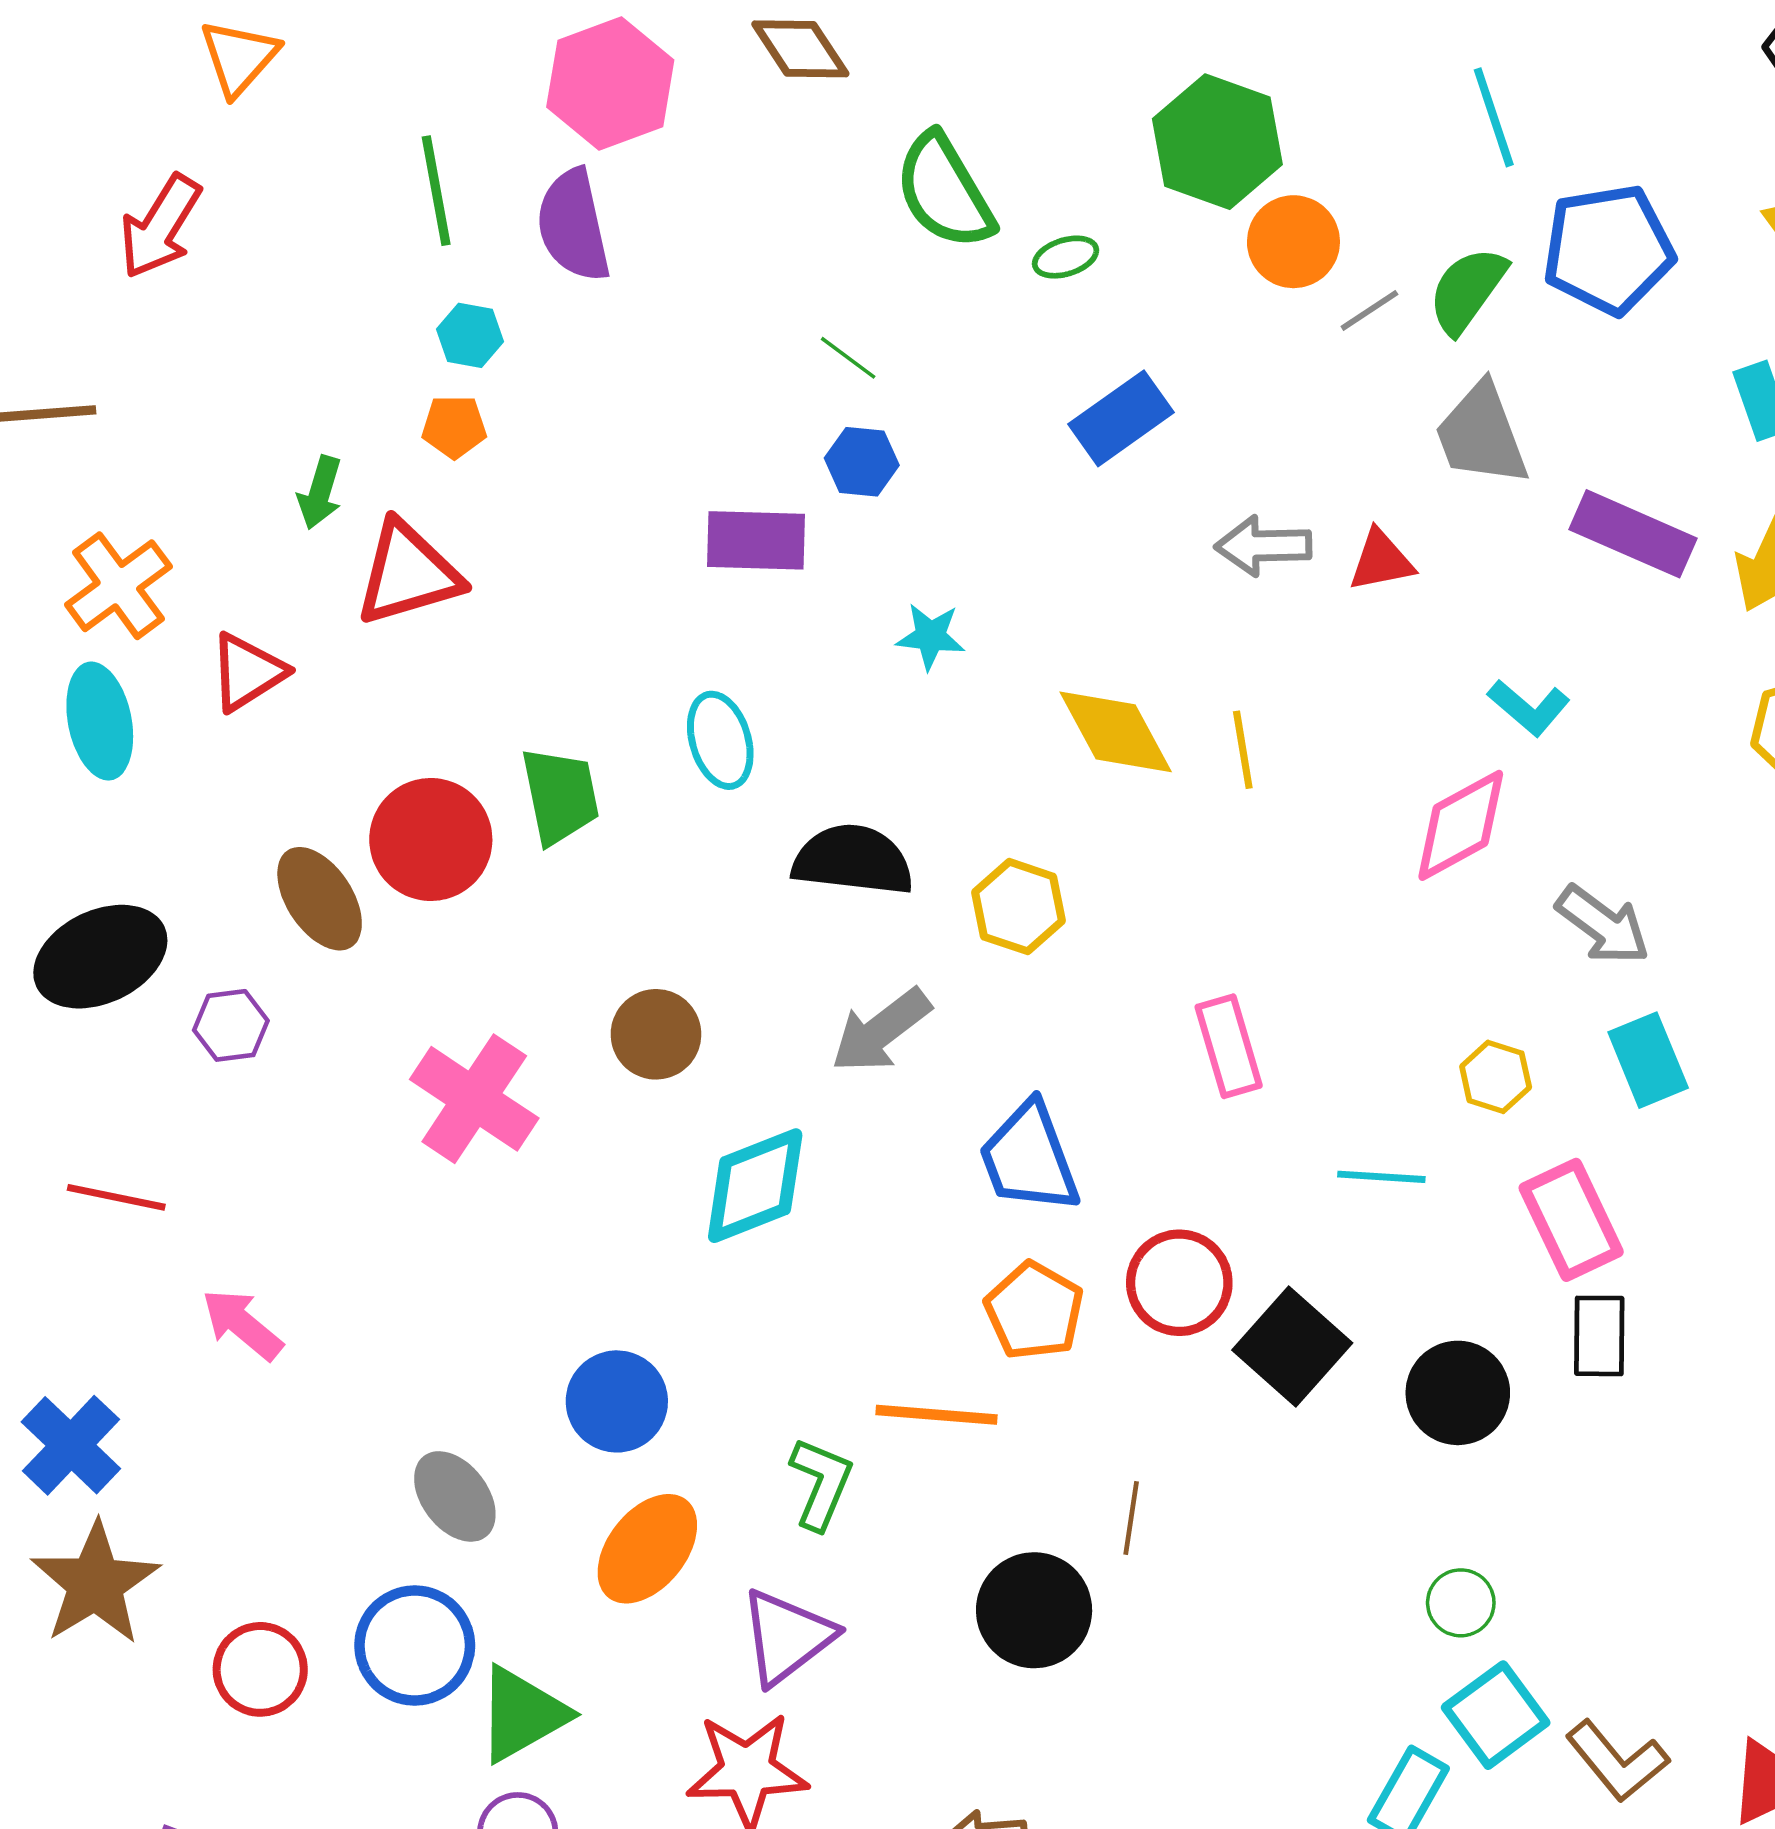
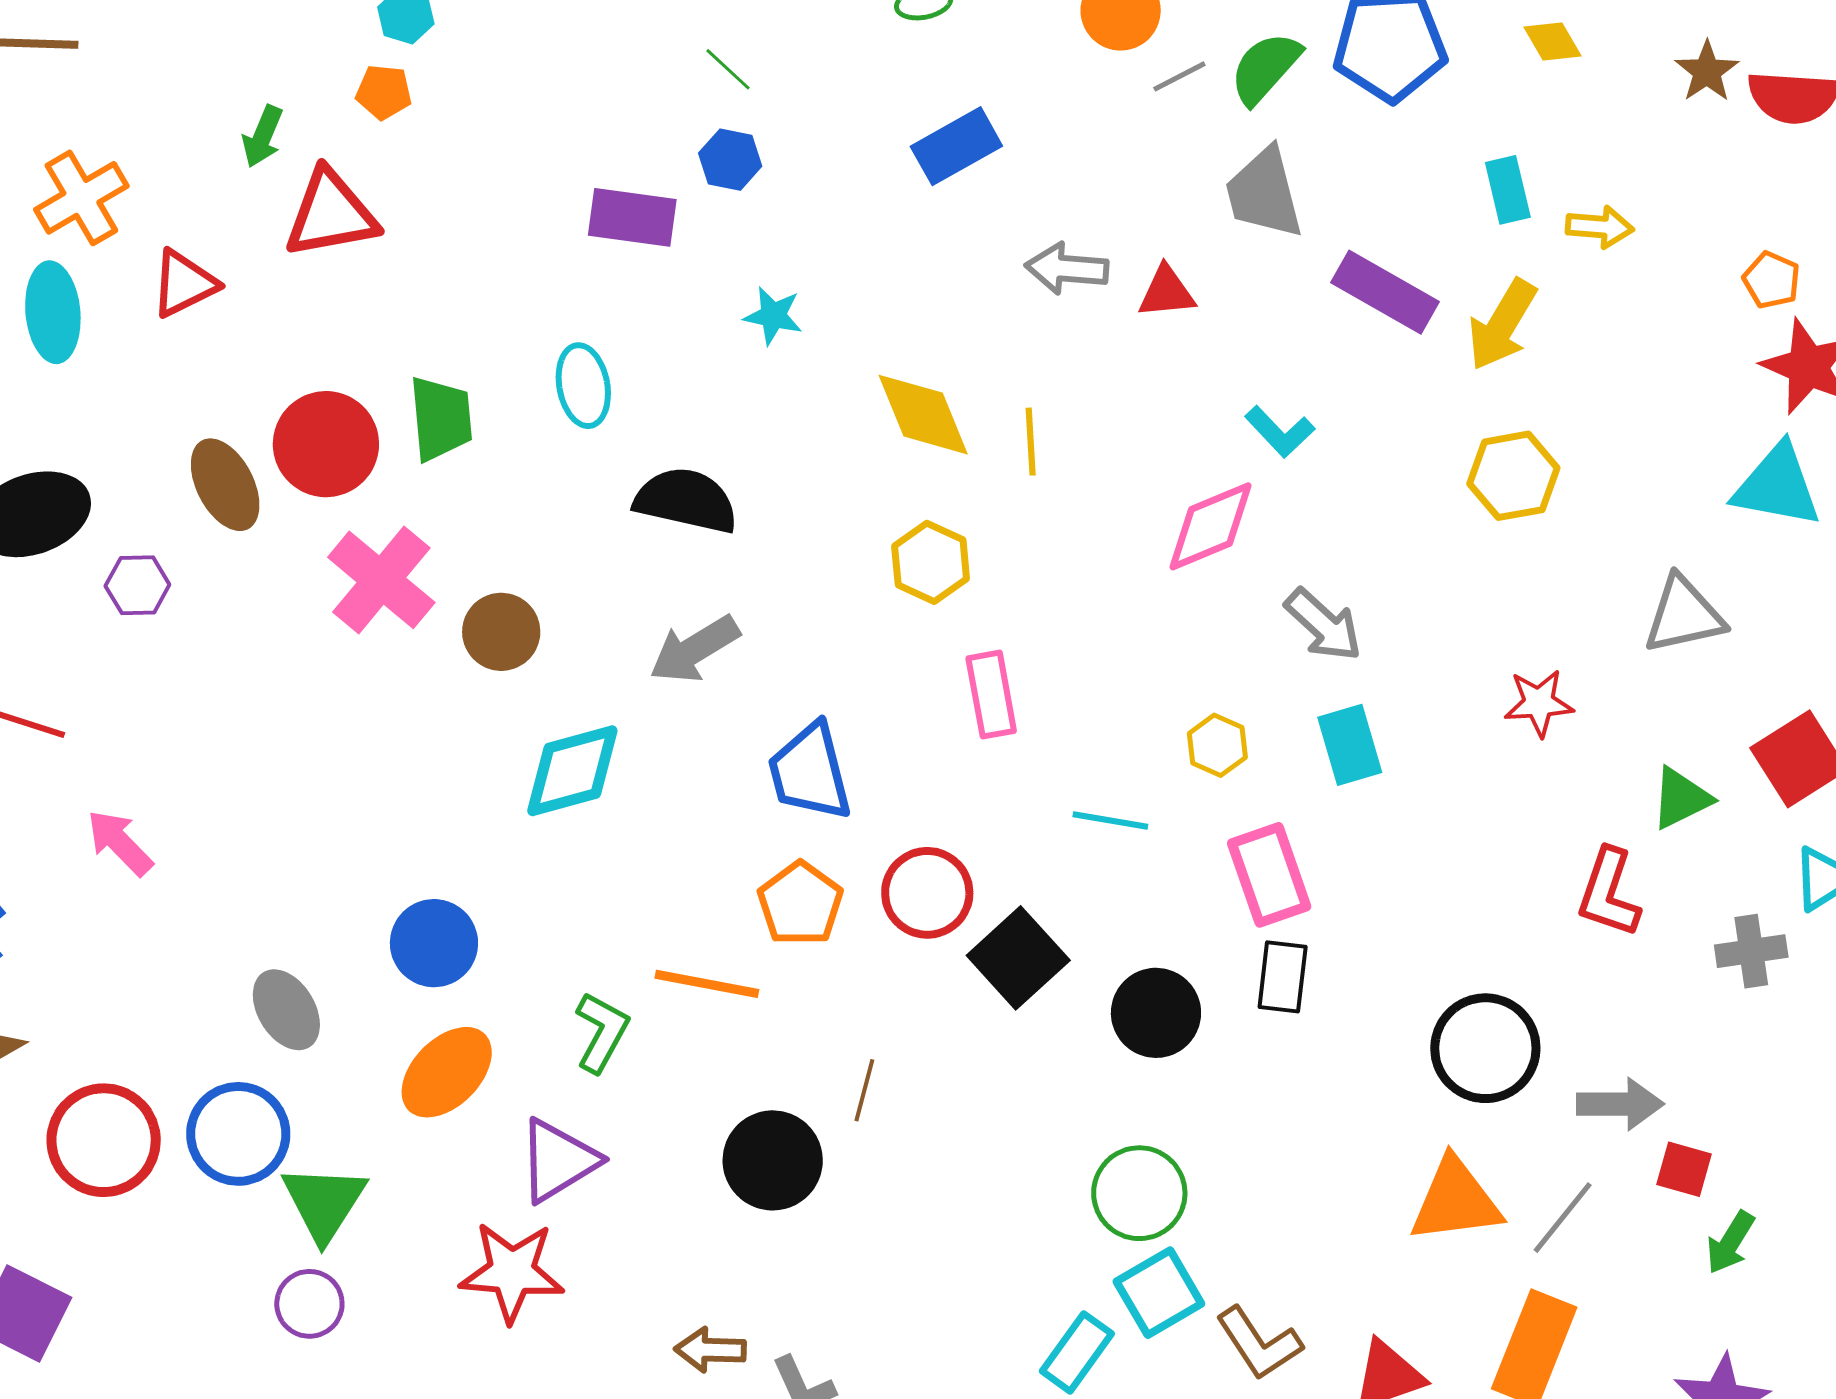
yellow hexagon: (1018, 907) -> (931, 562), moved
pink cross: (474, 1099) -> (381, 580), moved
green circle: (1461, 1603) -> (1139, 1193), size x1.6
red circle: (260, 1669) -> (104, 1140), size x1.4
green triangle: (522, 1714) -> (324, 1203), turned -34

